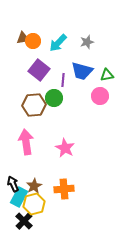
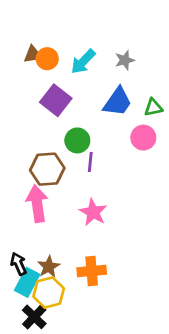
blue trapezoid: (82, 71) -> (117, 102), turned -70
purple line: (63, 80) -> (90, 162), moved
brown hexagon: (34, 105) -> (47, 169), moved

